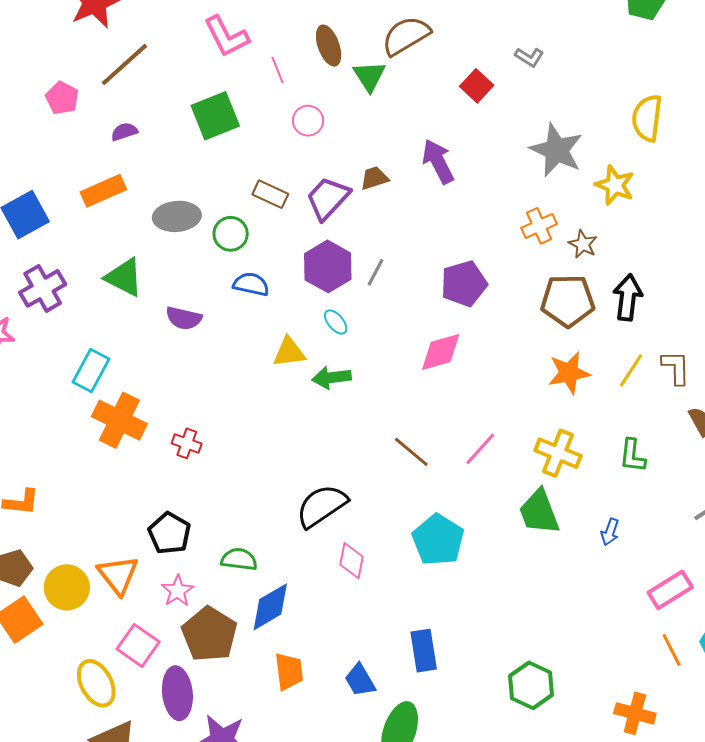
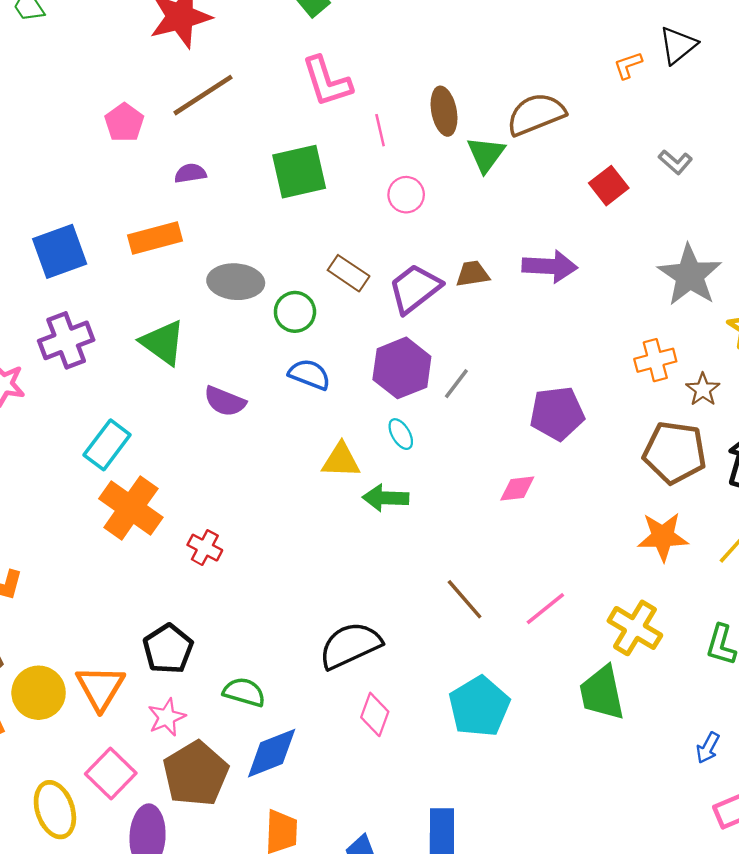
purple arrow: (438, 161) -> (550, 266), turned 111
pink diamond: (441, 352) -> (517, 488), size x0.7
blue arrow: (610, 532) -> (708, 748), moved

